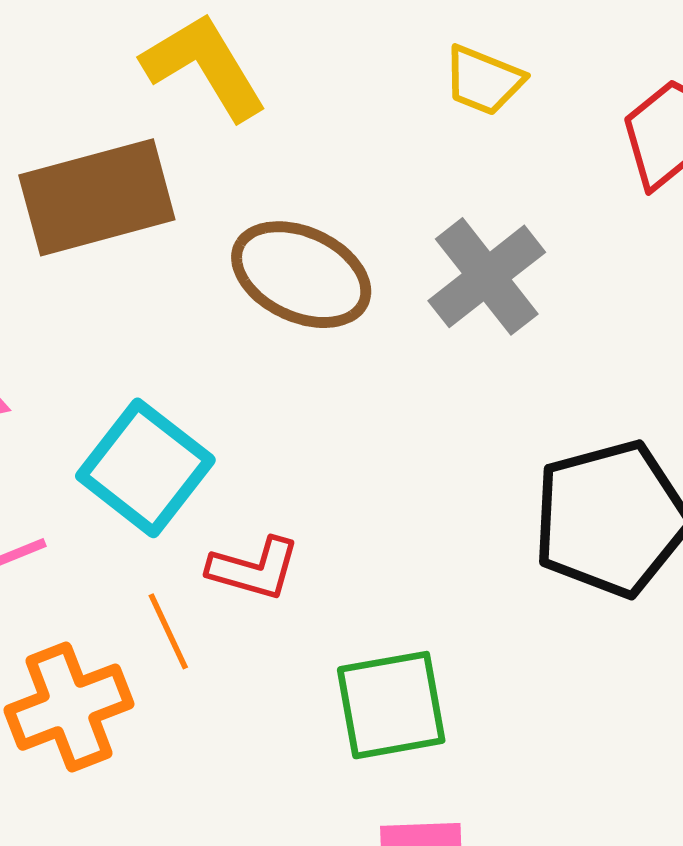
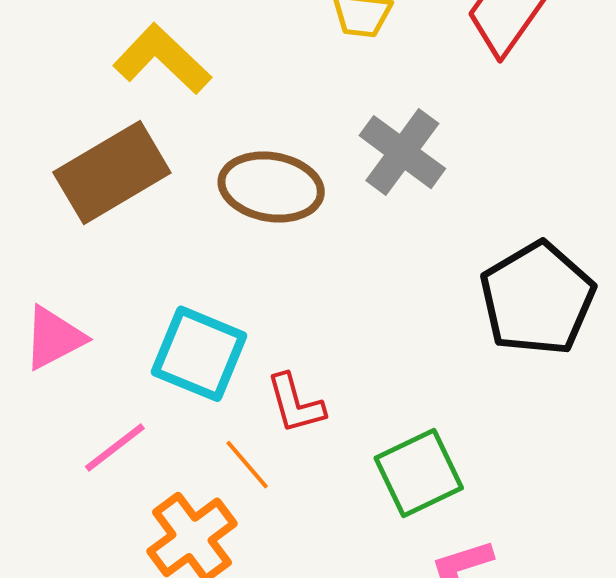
red L-shape: (254, 569) -> (295, 404), turned 74

